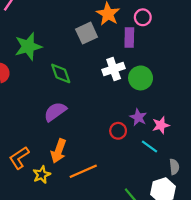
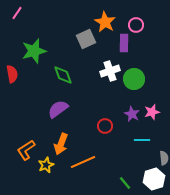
pink star: (161, 125) -> (152, 112), moved
red circle: (118, 131) -> (105, 126), moved
cyan line: (150, 147) -> (142, 140), turned -35

